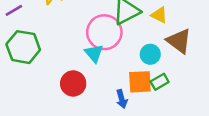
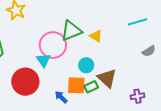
brown triangle: (179, 41) -> (107, 78), moved
red circle: (73, 83) -> (25, 82), size x1.4
blue arrow: (122, 99) -> (61, 97), turned 144

